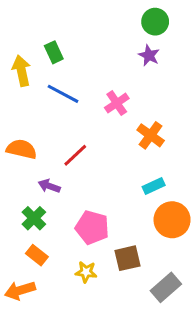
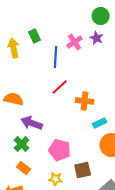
blue line: (63, 94) -> (56, 57), moved, turned 65
pink cross: (117, 103) -> (75, 42), moved
orange cross: (151, 135) -> (85, 101), moved, turned -30
red line: (75, 155) -> (60, 87), moved
purple arrow: (49, 186) -> (32, 123), size x1.5

